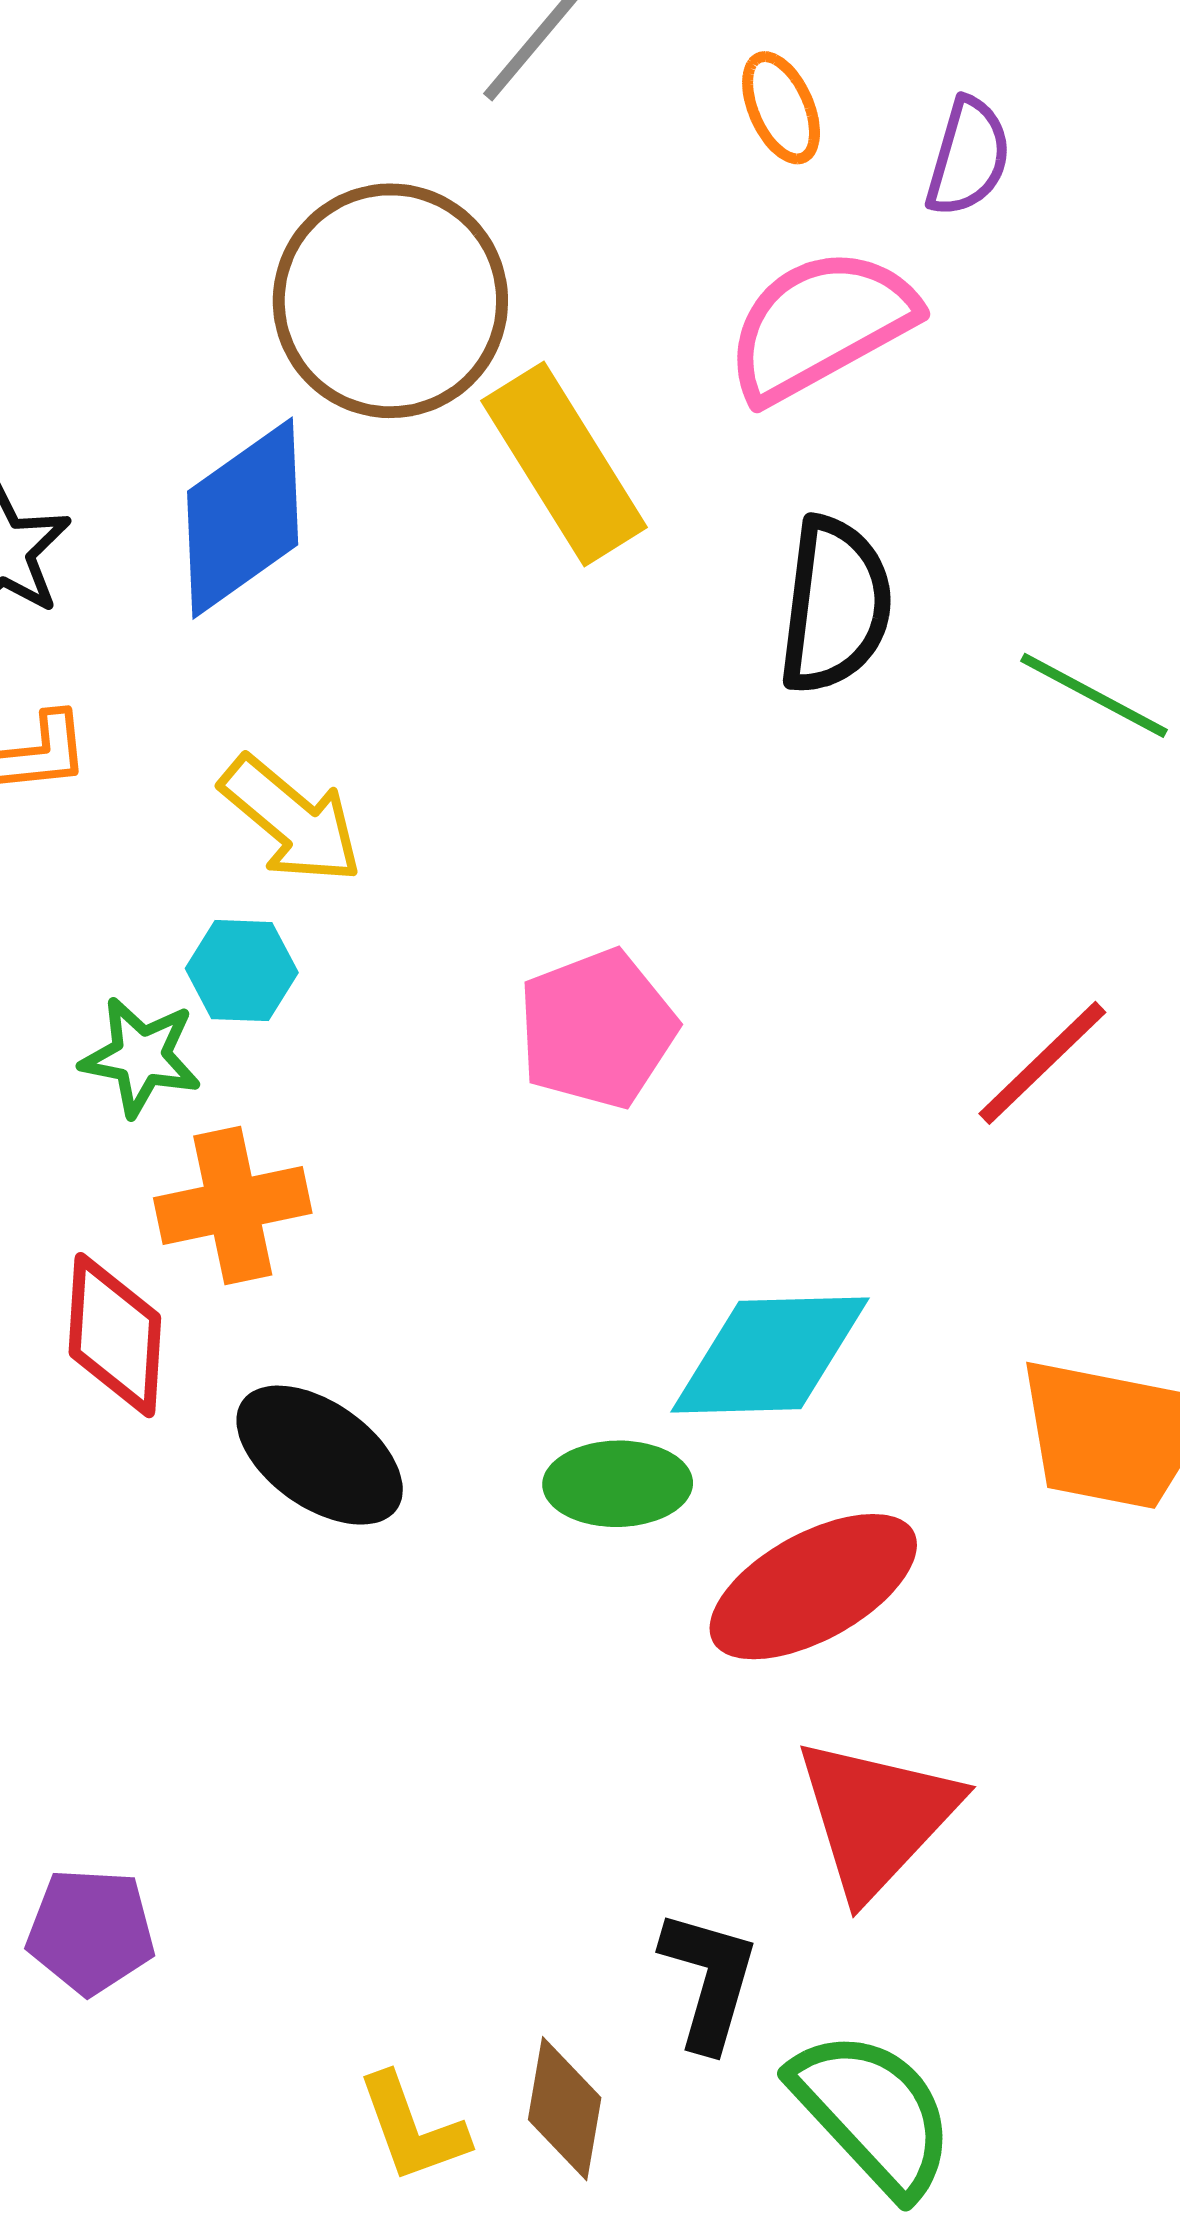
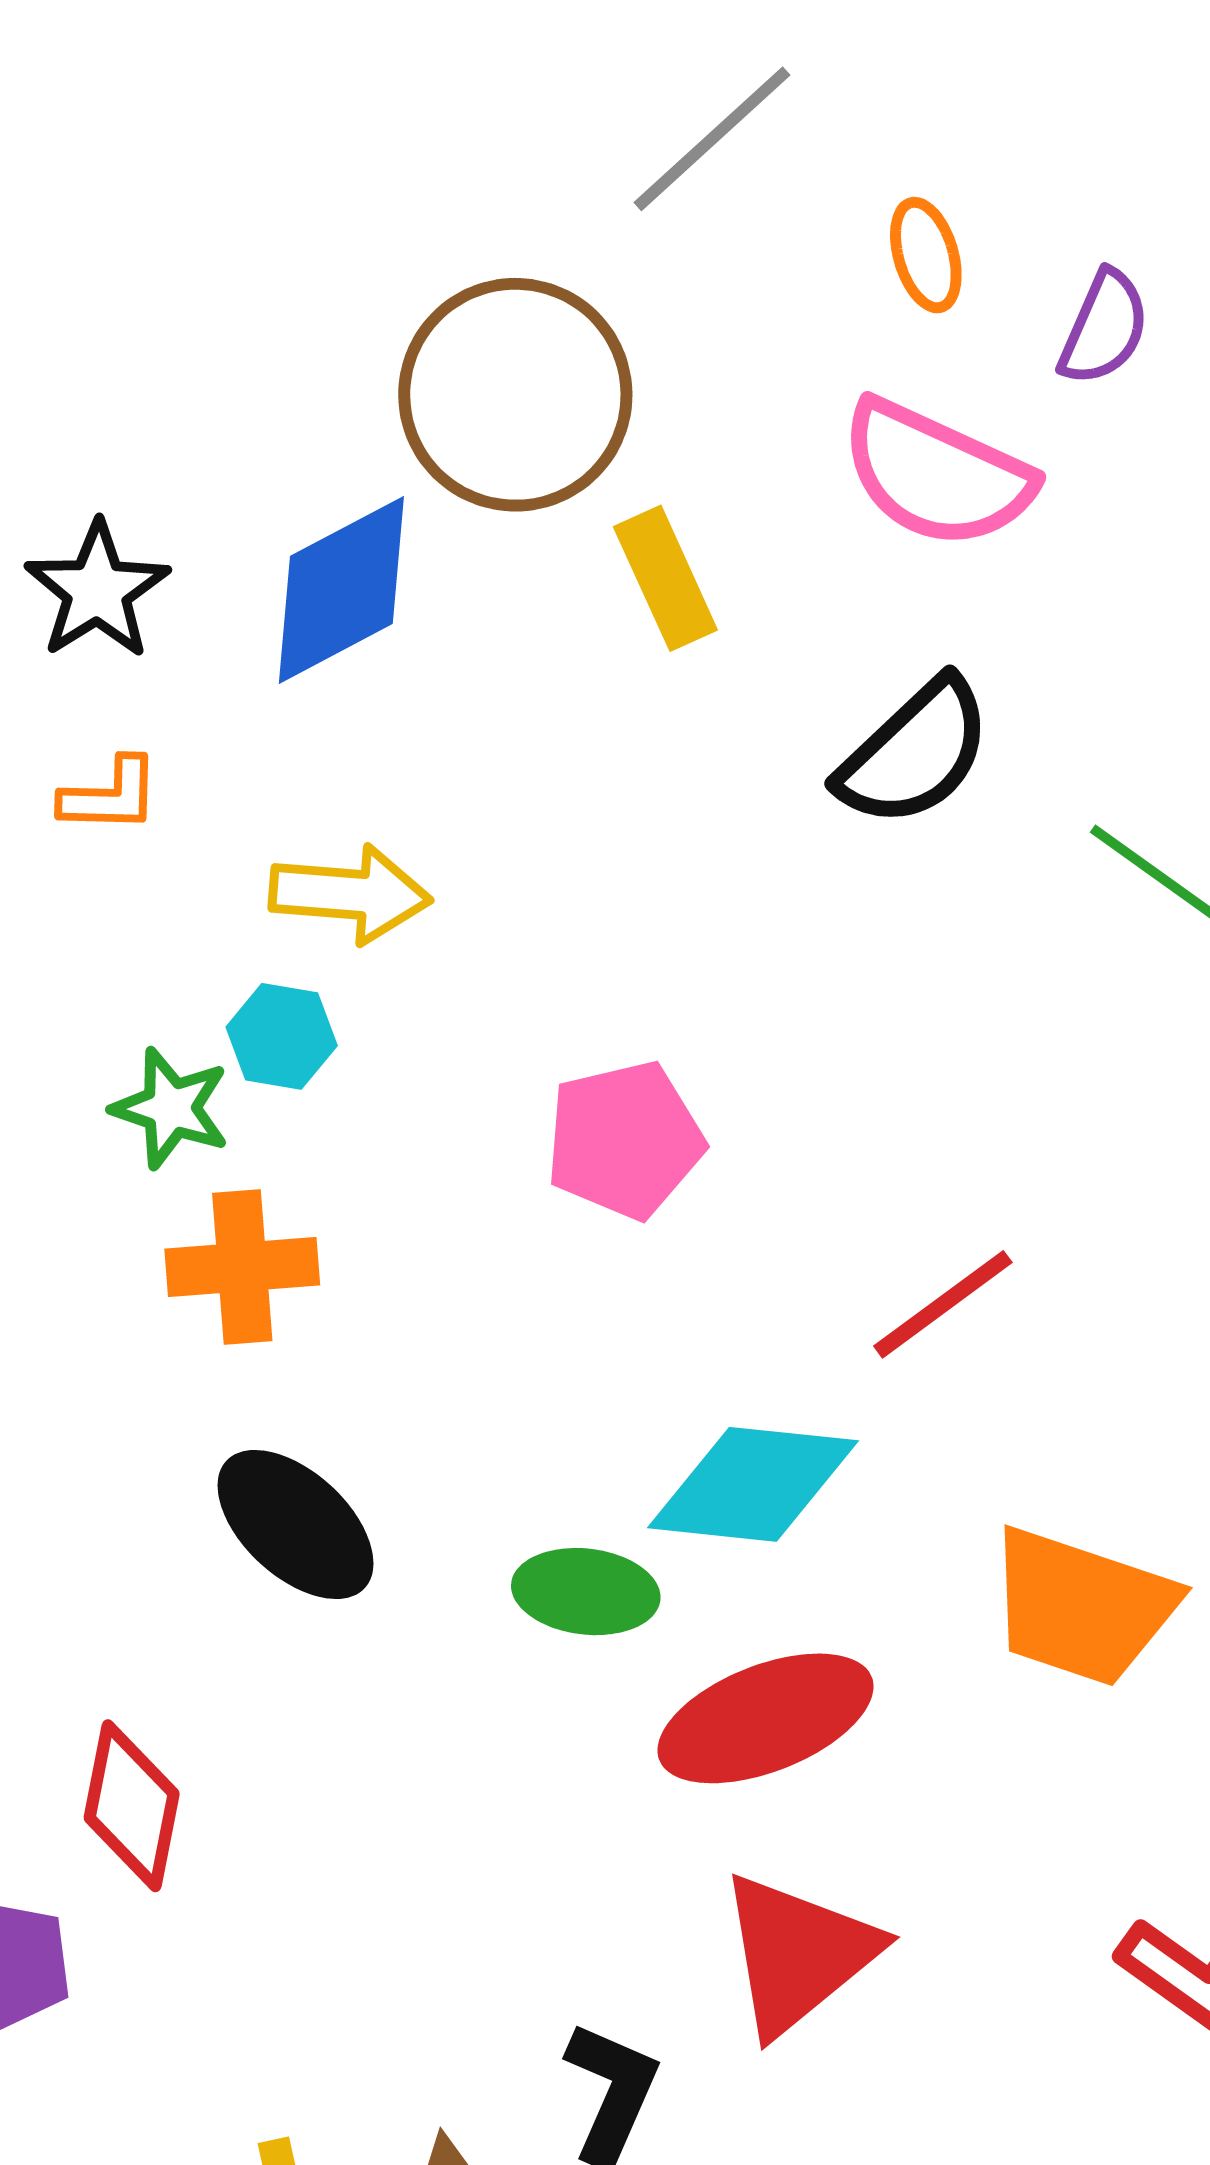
pink semicircle: (820, 325) -> (937, 474), turned -134
yellow rectangle: (564, 464) -> (665, 578), size x0.7
black semicircle: (835, 605) -> (915, 753), turned 32
yellow arrow: (291, 820) -> (350, 894), turned -43
red line: (1042, 1063) -> (943, 1304), moved
red diamond: (115, 1335) -> (132, 1806), moved

